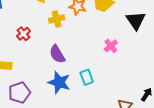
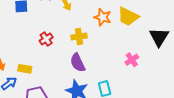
yellow cross: (57, 19) -> (79, 37), moved

